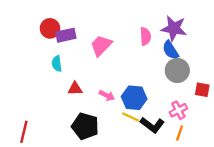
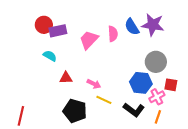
pink semicircle: (145, 36) -> (113, 34), moved
blue semicircle: (170, 50) -> (132, 27), moved
cyan semicircle: (57, 64) -> (50, 56), turned 128
red square: (202, 90) -> (171, 85), moved
blue hexagon: (134, 98) -> (141, 83), moved
yellow line: (131, 117) -> (104, 100), moved

